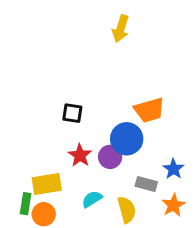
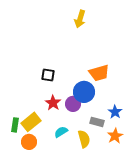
yellow rectangle: (47, 184) -> (31, 122), turned -30
green rectangle: (26, 204) -> (15, 125), moved

